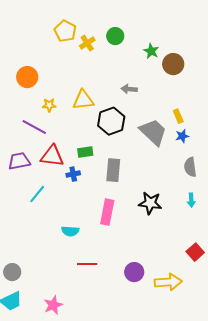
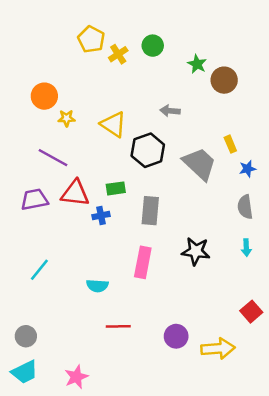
yellow triangle: (83, 100) -> (113, 124), turned 40
yellow star: (49, 105) -> (67, 118), moved
blue star: (182, 136) -> (248, 169), moved
cyan line: (37, 194) -> (39, 270), moved

